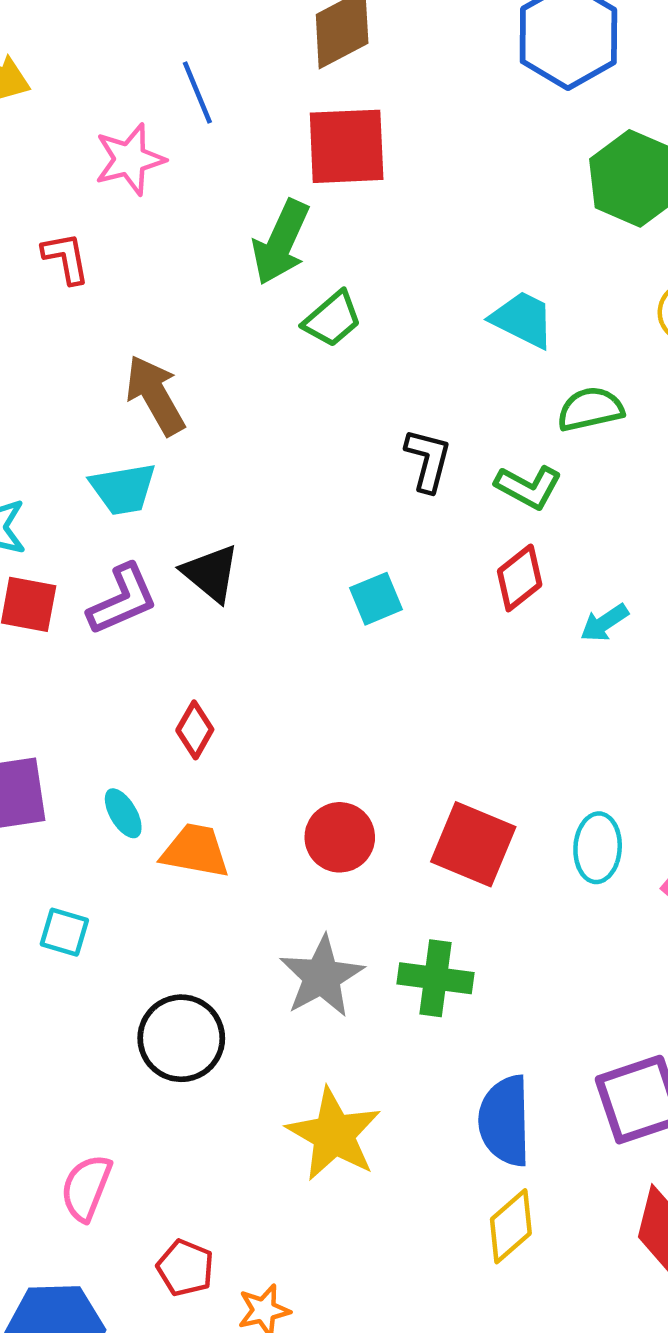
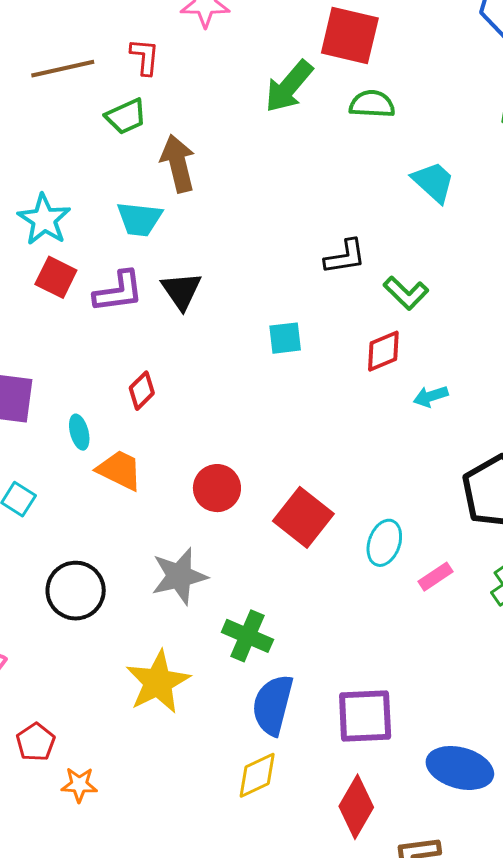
green trapezoid: (332, 319) -> (126, 116), moved
green semicircle: (590, 409) -> (372, 104), moved
black L-shape: (428, 460) -> (345, 257), turned 51
green cross: (435, 978) -> (247, 636), moved

